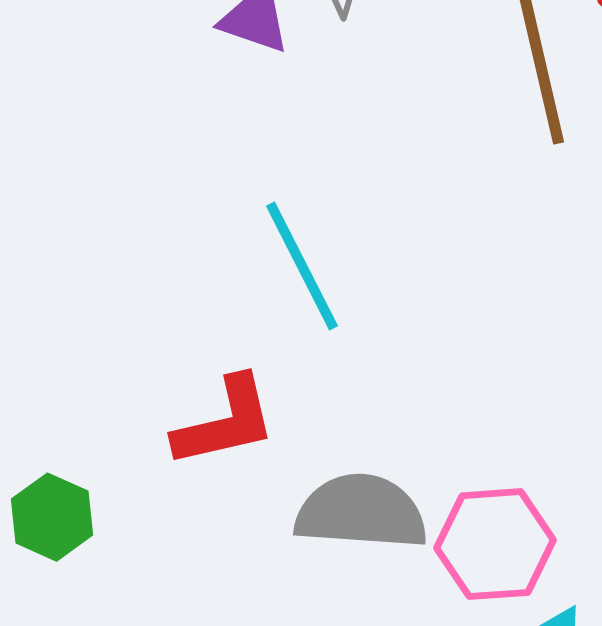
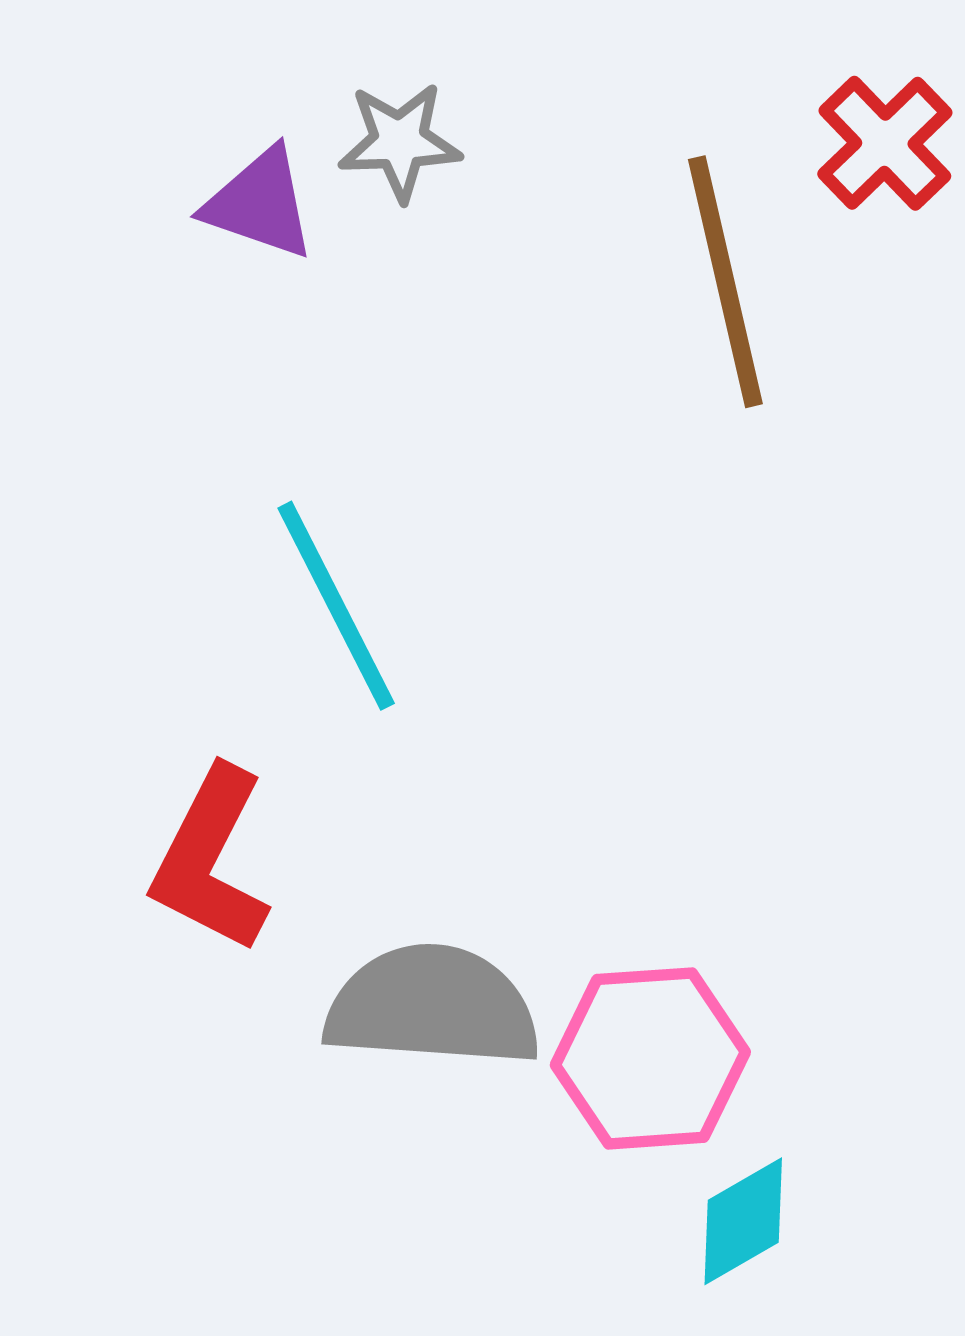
red L-shape: (225, 422) -> (211, 860), turned 130

